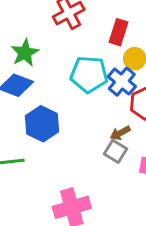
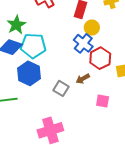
cyan pentagon: (89, 74) -> (33, 46), moved
gray square: (116, 151) -> (61, 88), moved

